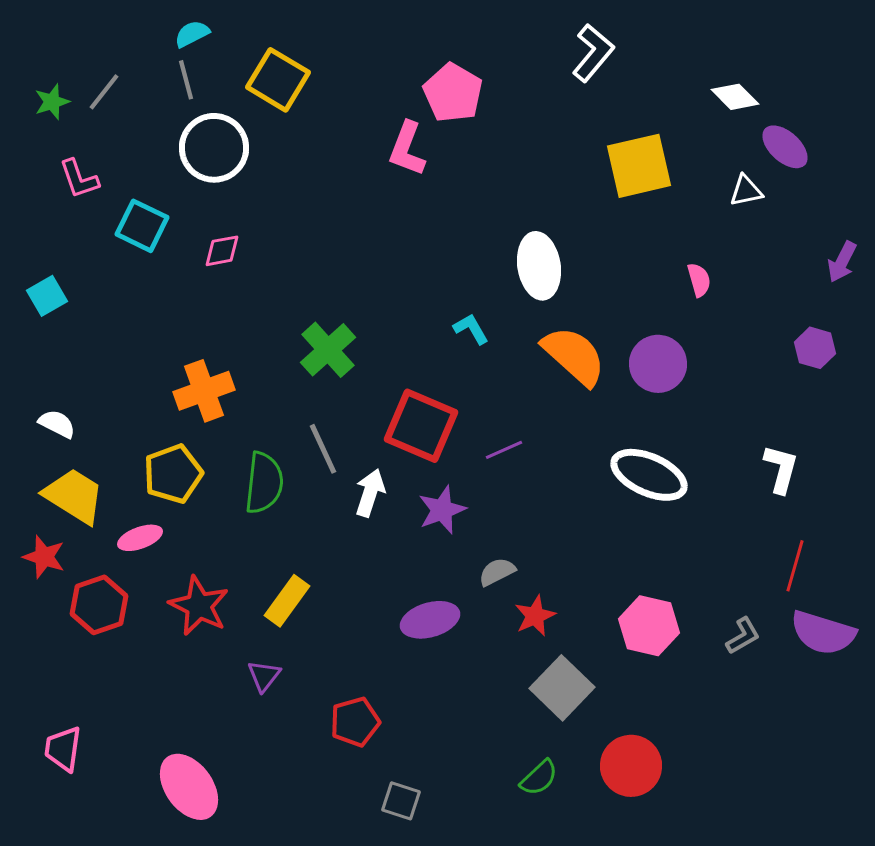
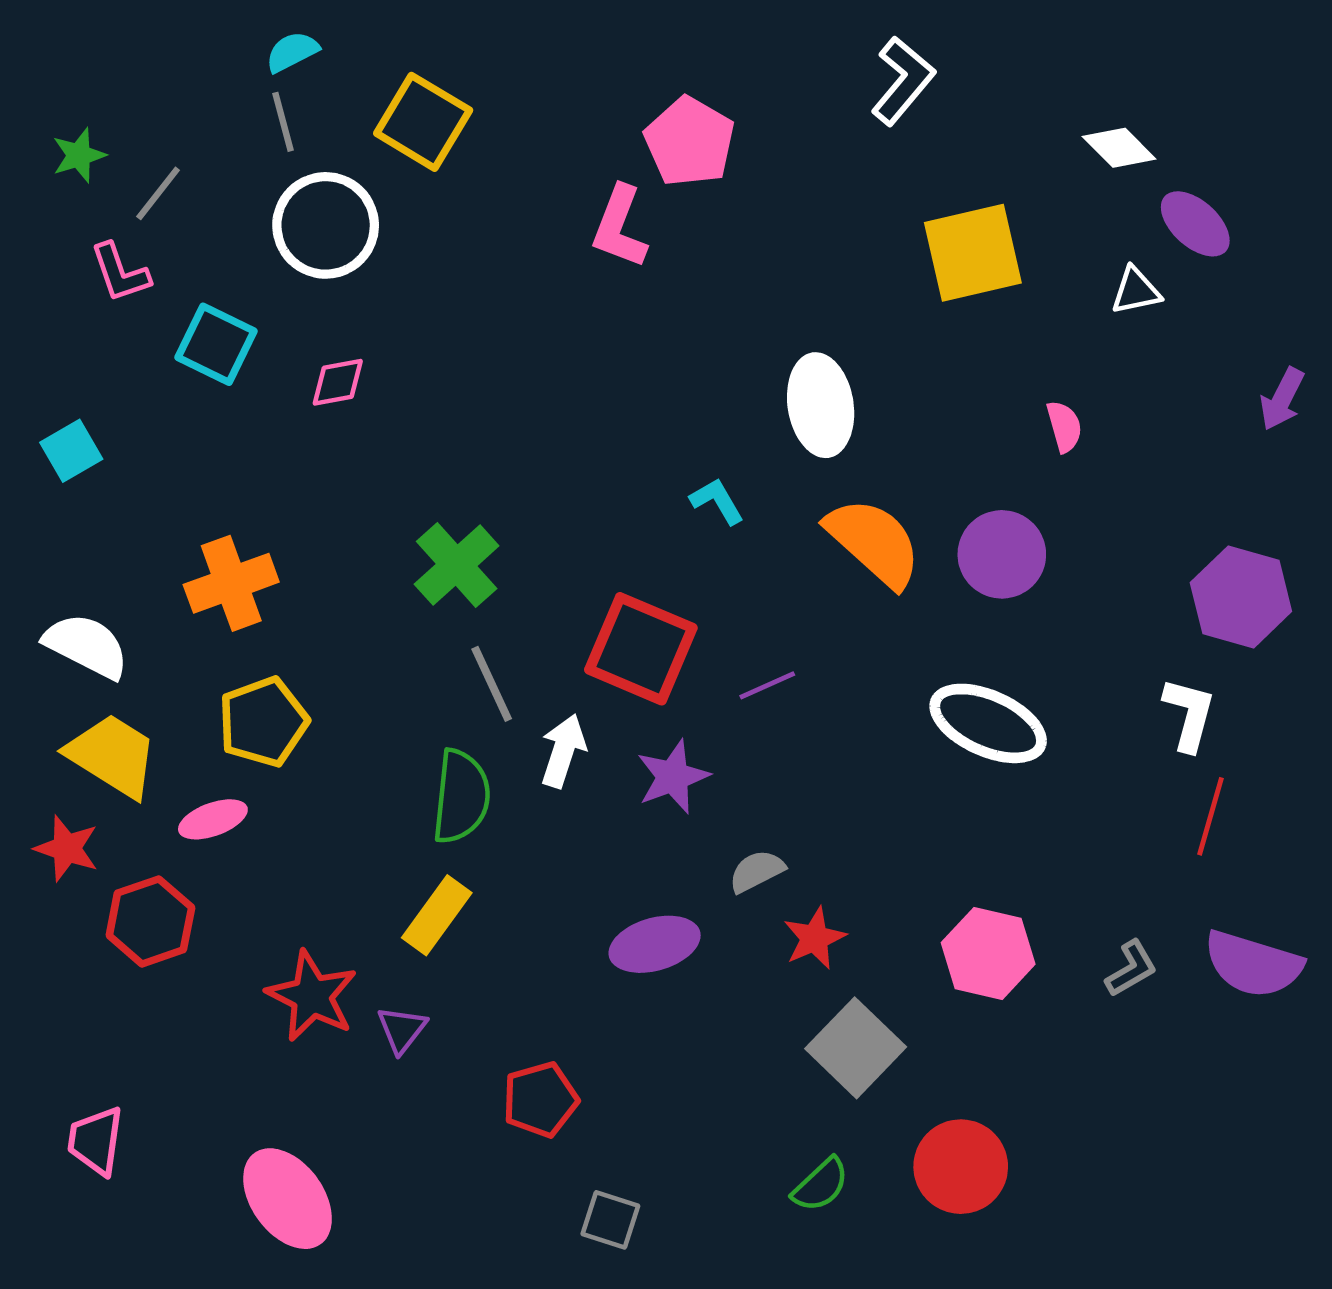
gray line: (104, 92) -> (158, 193), moved
purple hexagon: (815, 348) -> (1241, 597), moved, size x1.6
green cross: (328, 350) -> (457, 565), moved
orange cross: (204, 391) -> (231, 583), moved
white semicircle: (57, 424) -> (86, 646), size x1.5
green semicircle: (264, 483) -> (461, 797), moved
red line: (795, 566) -> (1210, 816), moved
red star: (199, 606) -> (312, 996), moved

